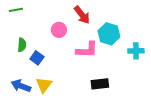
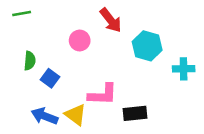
pink L-shape: (87, 50) -> (103, 94), moved
yellow triangle: (44, 85) -> (76, 115), moved, turned -30
blue arrow: (21, 86) -> (45, 116), moved

